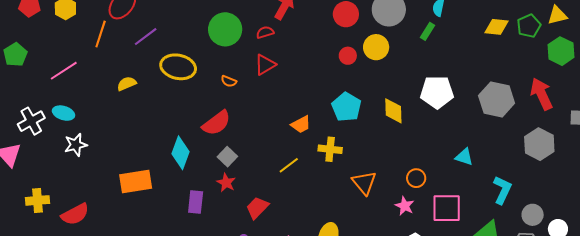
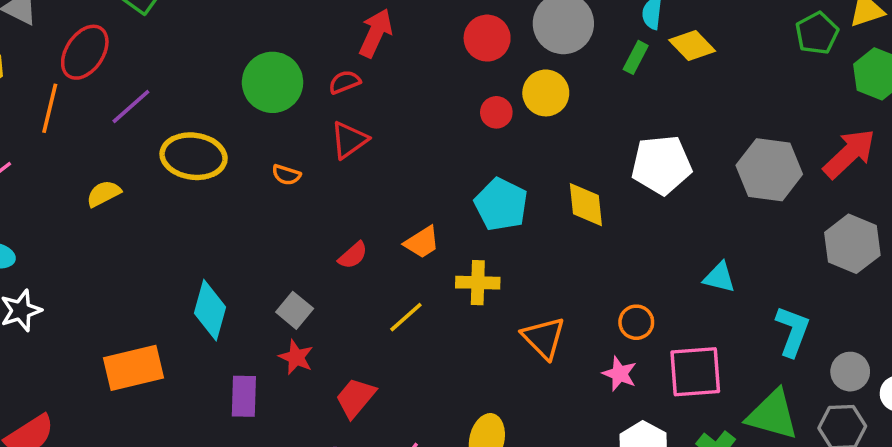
yellow diamond: (496, 27) -> (692, 46), moved, turned 45
red arrow: (542, 94) -> (849, 154), turned 76
red semicircle: (216, 123) -> (353, 255), moved, size x0.6

